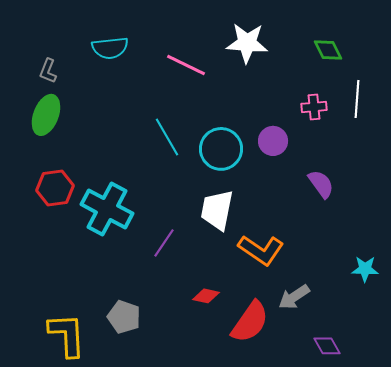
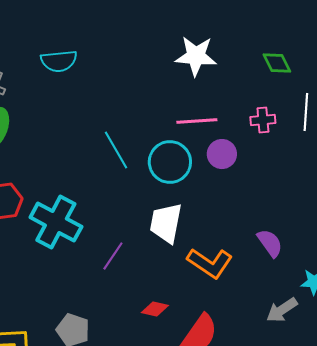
pink line: (186, 65) -> (197, 121), moved, turned -30
purple semicircle: (321, 184) -> (270, 243), moved
gray arrow: (294, 297) -> (282, 310), moved

